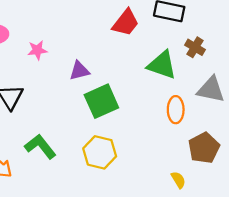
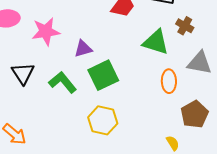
pink star: (37, 50) -> (46, 31), size x1.6
green L-shape: (40, 146) -> (63, 82), moved

